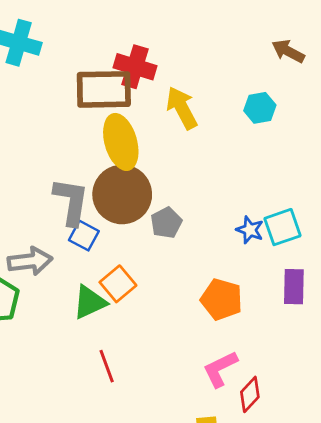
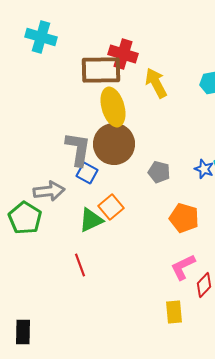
gray pentagon: (166, 223) -> (159, 172), moved, turned -30
red line: (107, 366) -> (80, 265), moved

